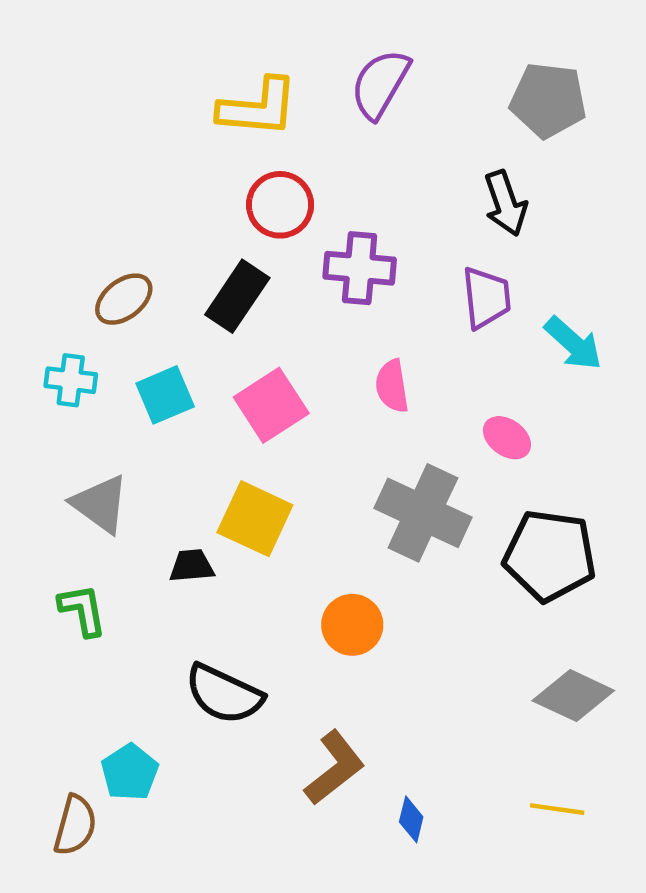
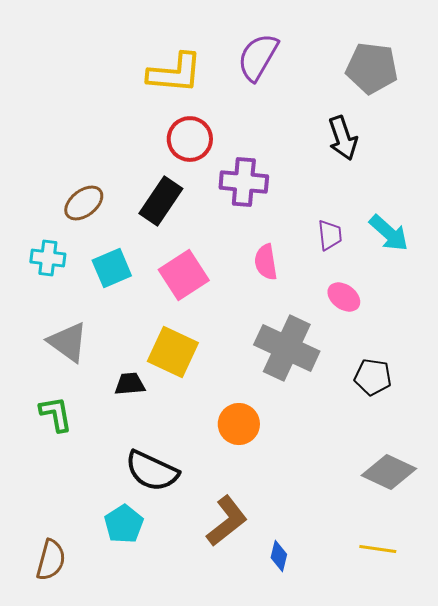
purple trapezoid: (486, 298) -> (330, 235), moved, size x0.7
black pentagon: (550, 556) -> (373, 377), size x0.6
cyan pentagon: (130, 772) -> (124, 524), moved

